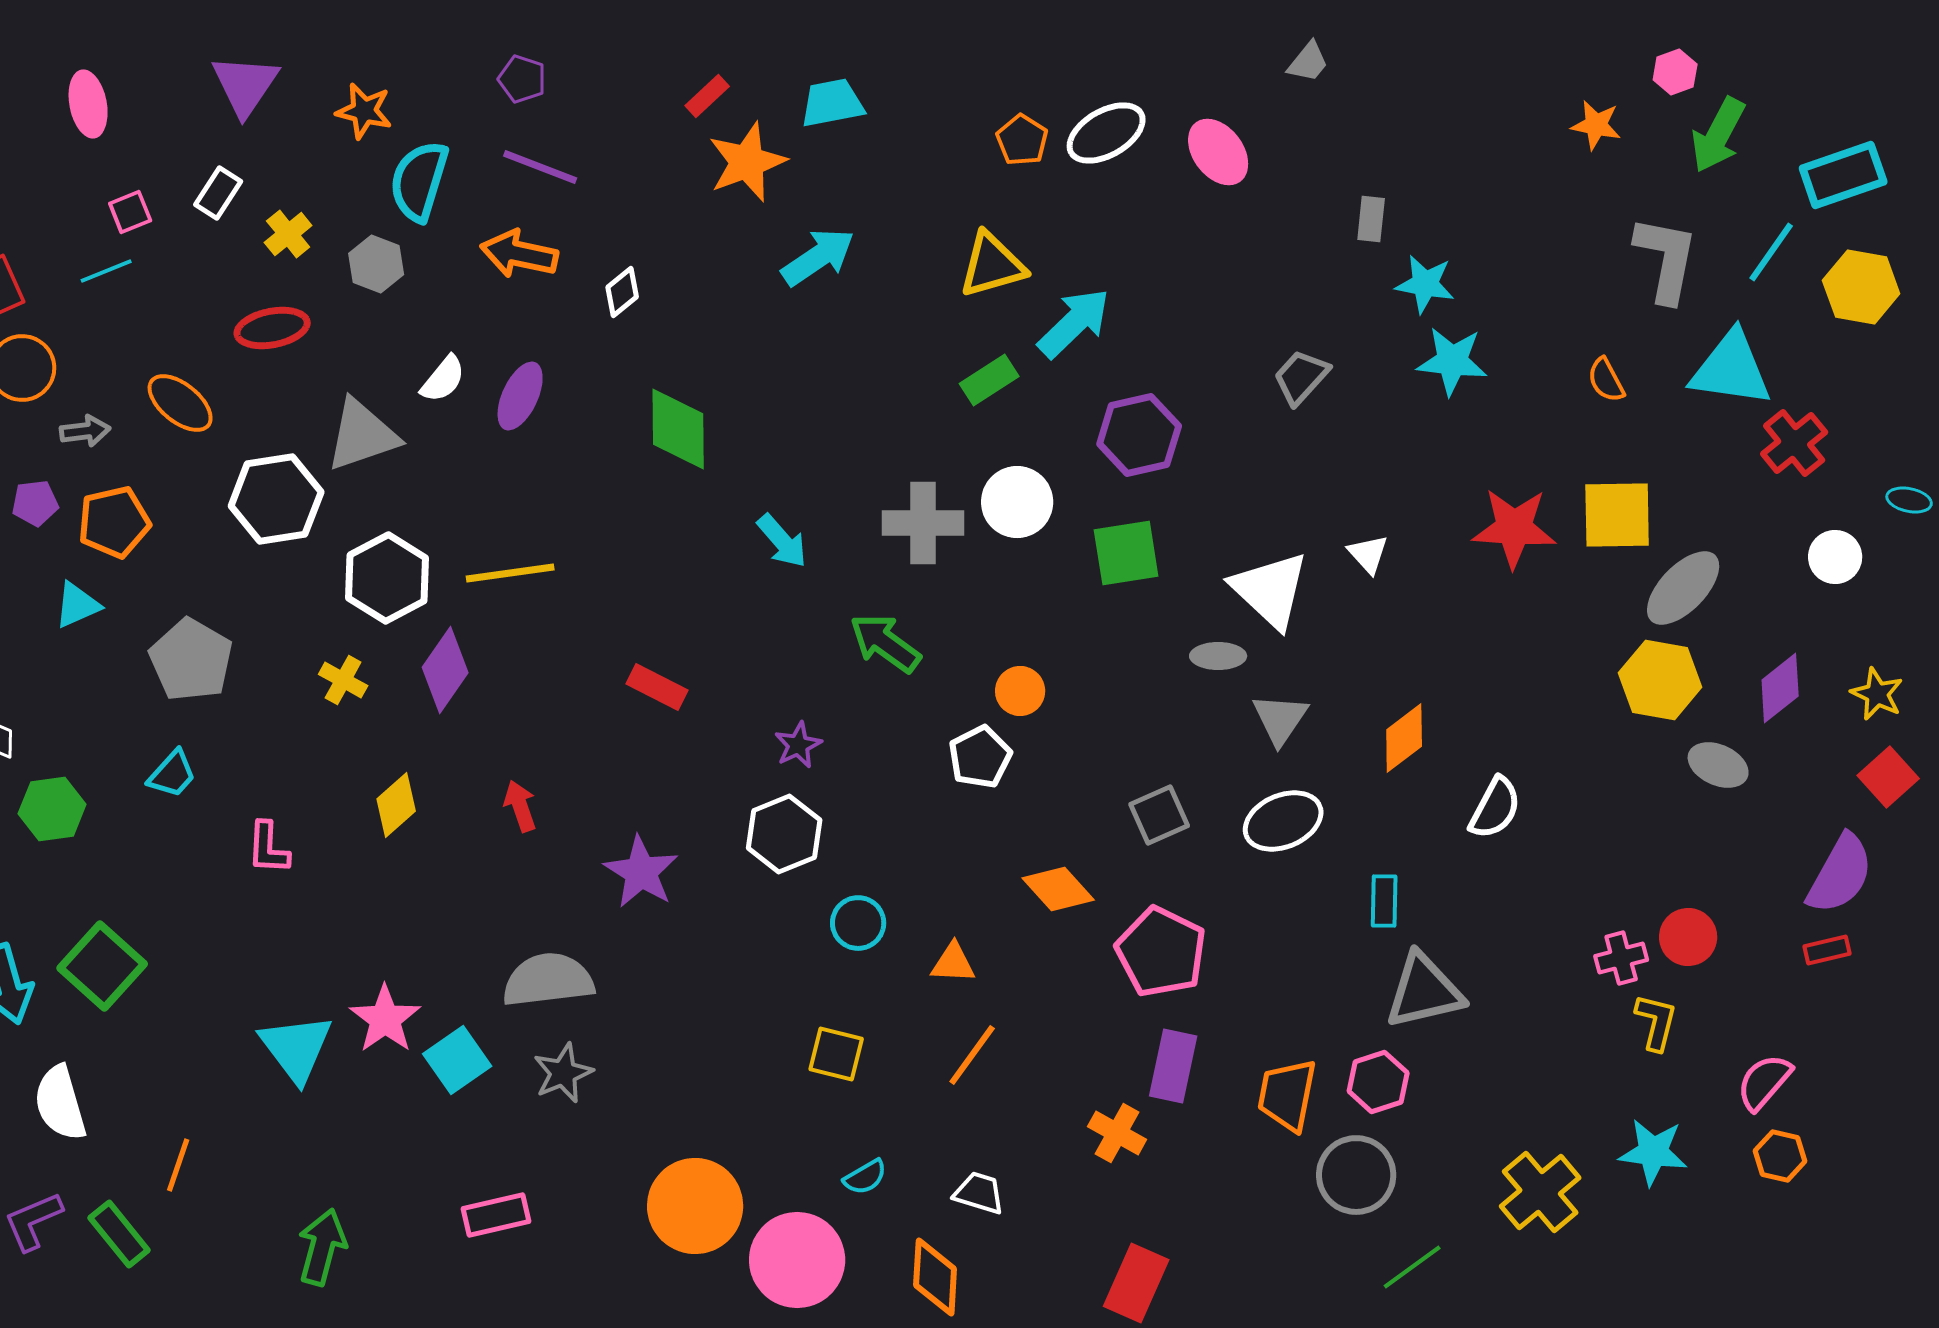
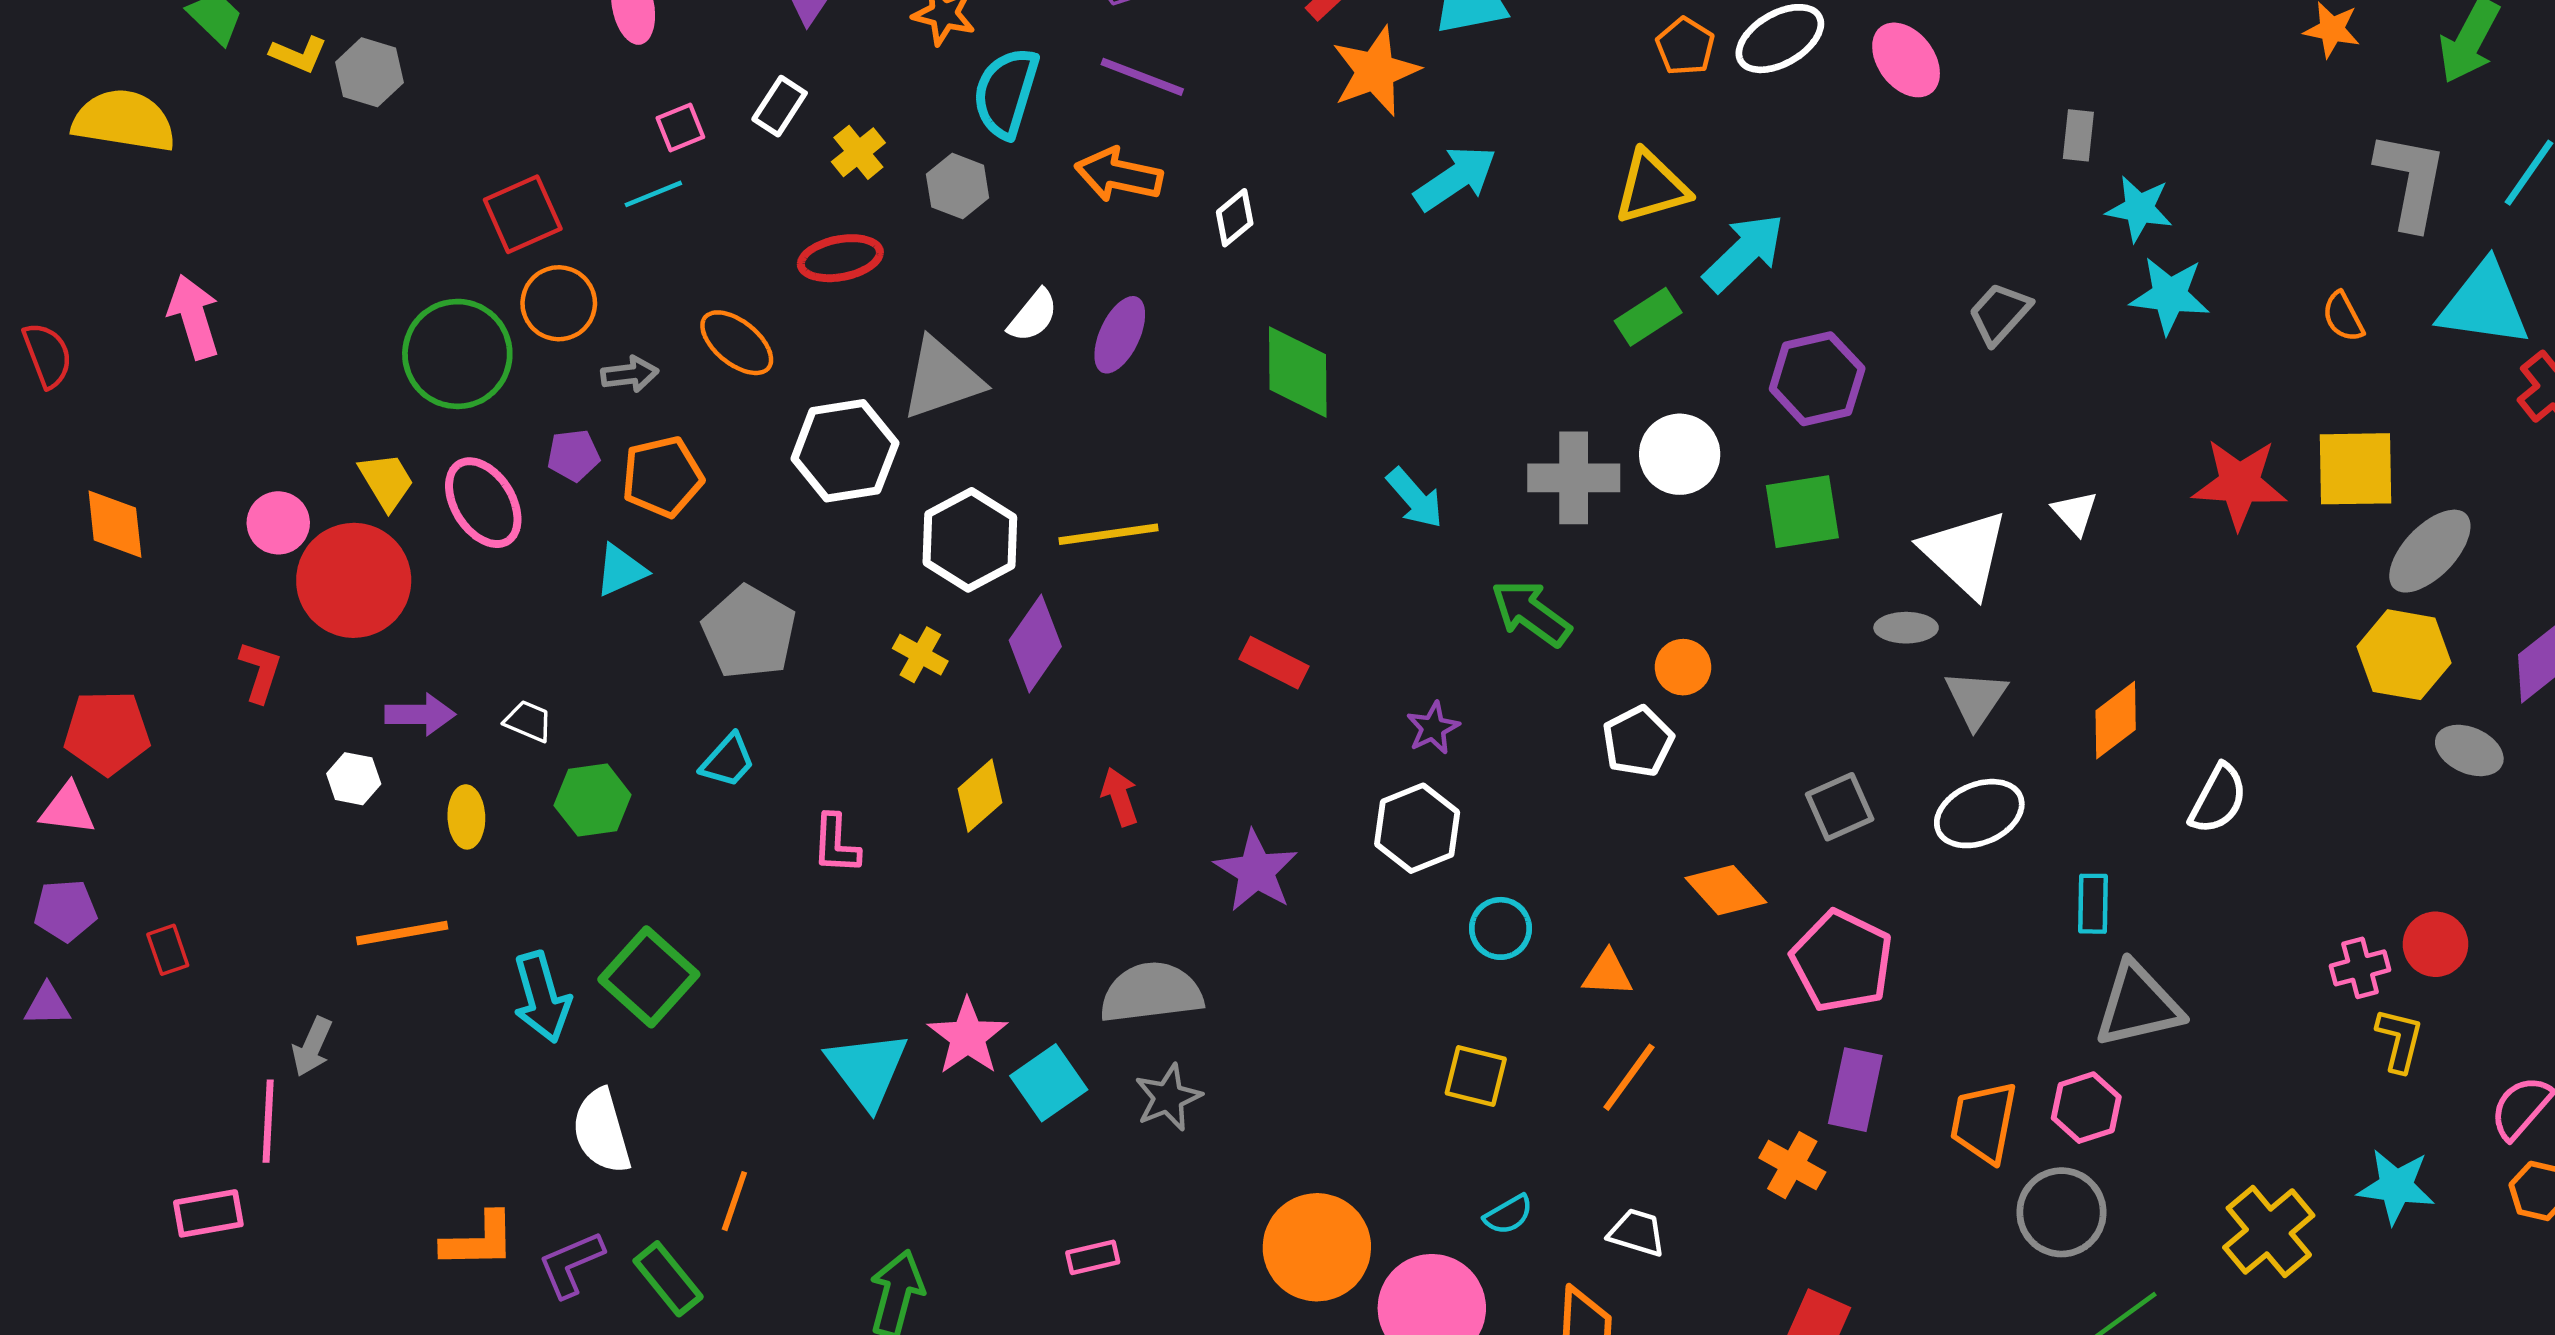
pink rectangle: (496, 1215) -> (1093, 1257), size x0.7

